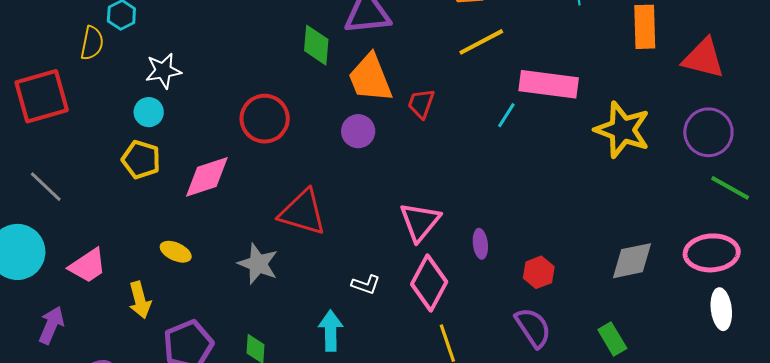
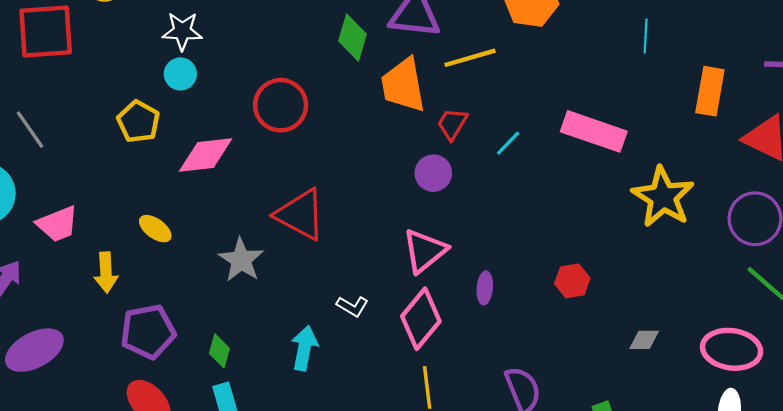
yellow line: (481, 42) -> (470, 58), moved
cyan circle: (149, 112) -> (180, 74), moved
cyan line: (506, 115) -> (508, 143), moved
purple circle: (358, 131) -> (433, 173), moved
gray diamond: (632, 261) -> (644, 340), size x0.6
red hexagon: (539, 272) -> (572, 281), moved

